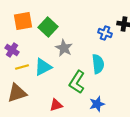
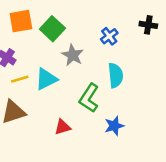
blue cross: (105, 33) -> (109, 36), moved, turned 32

